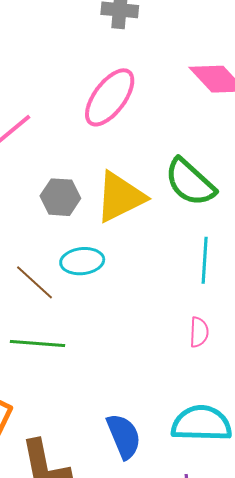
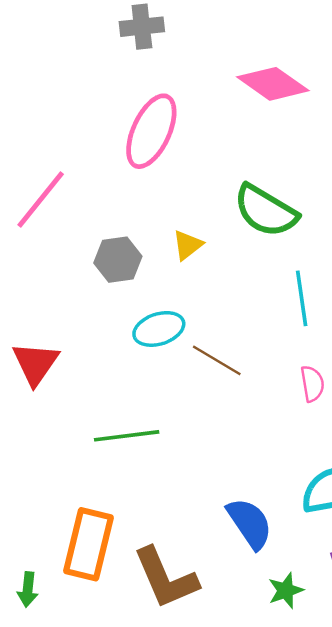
yellow triangle: (120, 197) -> (188, 245), size x0.5
brown line: (35, 282) -> (217, 360), moved

